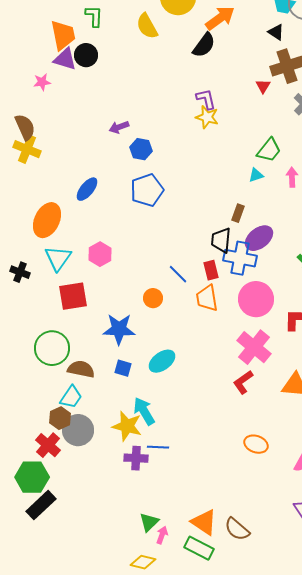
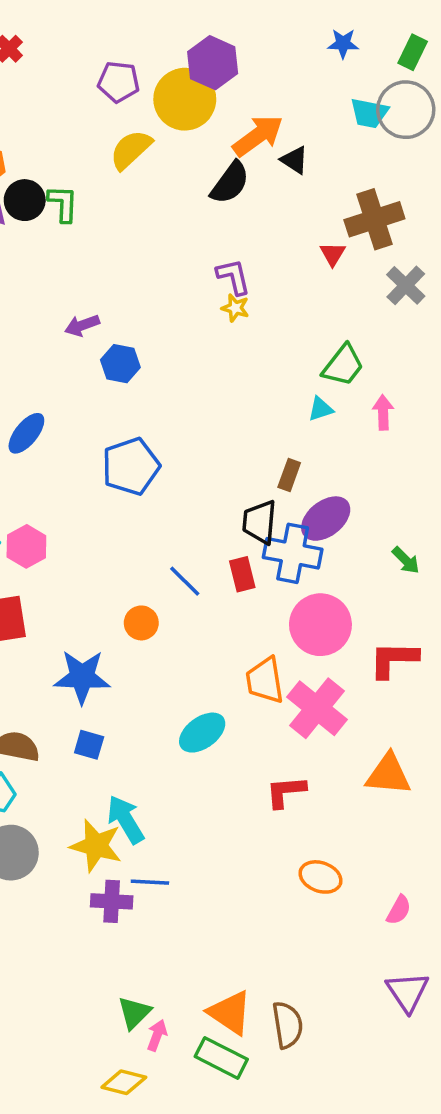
green L-shape: (94, 16) -> (63, 204), moved
yellow semicircle: (147, 26) -> (131, 150), turned 76
black triangle: (276, 32) -> (294, 160), moved
yellow star: (207, 117) -> (235, 308), size x0.7
blue pentagon: (147, 190) -> (131, 466), moved
pink hexagon: (100, 254) -> (26, 546), moved
orange trapezoid: (207, 298) -> (265, 680), moved
cyan ellipse: (162, 361) -> (202, 733), moved
red L-shape: (243, 382) -> (286, 792), moved, turned 30
brown semicircle: (237, 529) -> (287, 1025), turned -140

